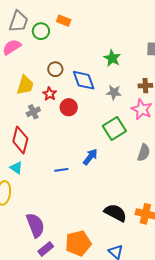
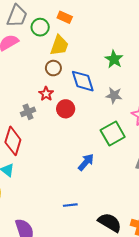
yellow trapezoid: (25, 85) -> (59, 45), moved
blue line: (61, 170) -> (70, 205), moved

